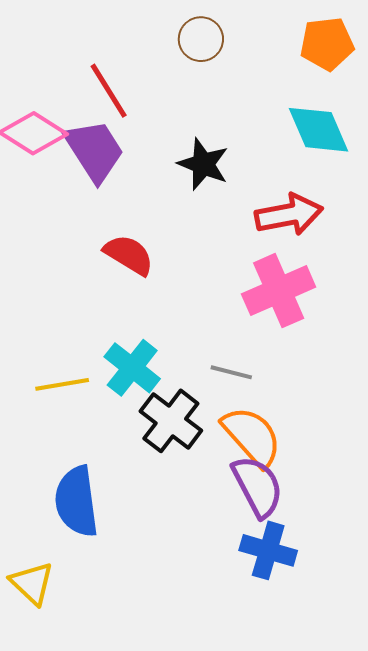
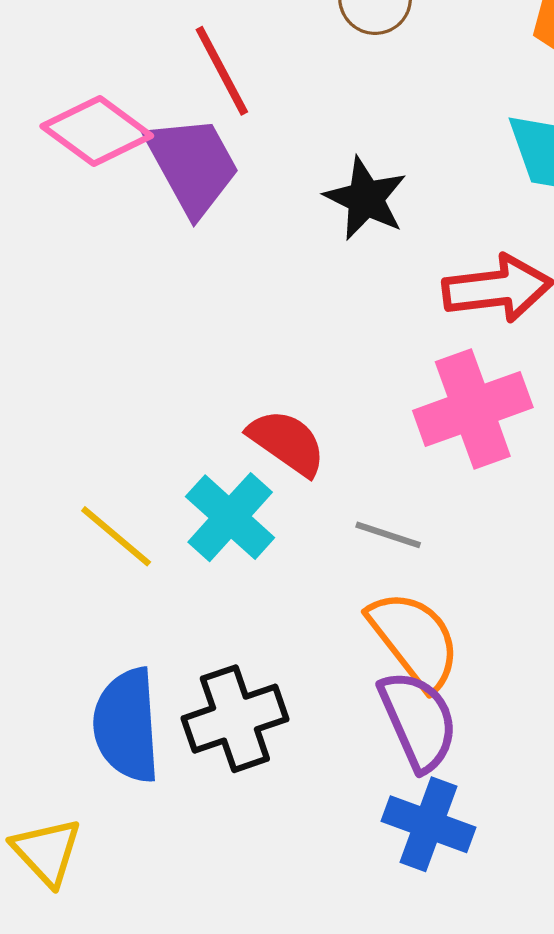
red semicircle: (129, 255) -> (287, 442), moved
yellow line: (62, 384) -> (116, 536), turned 46
black cross: (171, 421) -> (235, 719), moved, turned 30

